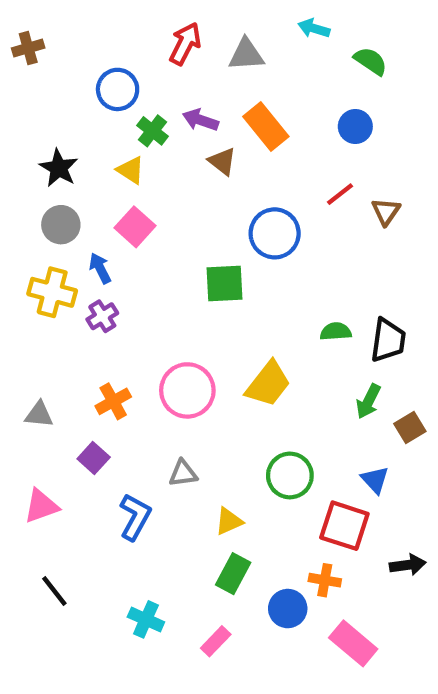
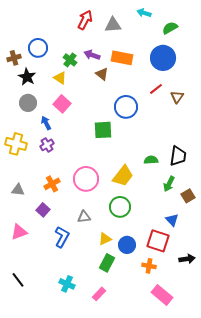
brown cross: (28, 48) -> (14, 58), moved
green semicircle: (371, 61) -> (170, 28), turned -63
blue circle: (118, 89) -> (38, 48), moved
orange rectangle: (266, 127) -> (122, 58), turned -40
blue circle: (355, 127) -> (163, 58), size x1.6
yellow cross: (52, 292) -> (16, 144), moved
green semicircle: (336, 332) -> (151, 160), moved
green circle: (290, 475) -> (120, 207), moved
black line: (54, 591) -> (18, 280), moved
blue circle: (288, 609) -> (127, 245), moved

